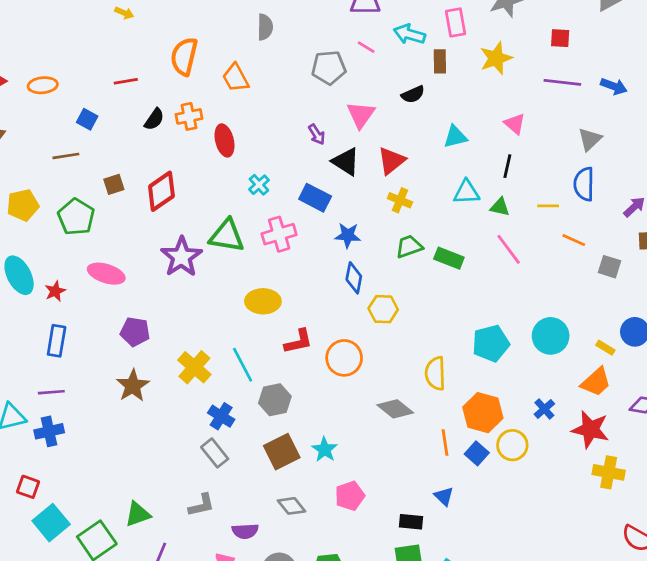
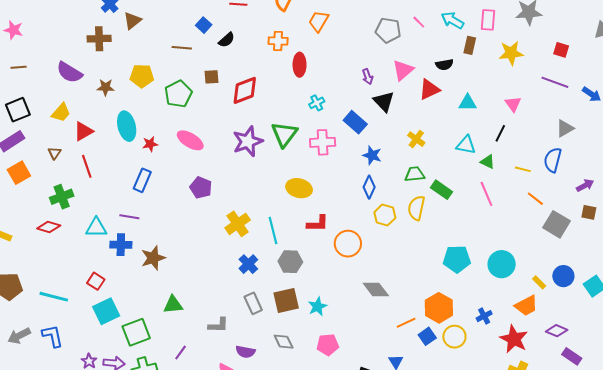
orange trapezoid: (236, 78) -> (319, 21), turned 45
black semicircle: (154, 119) -> (227, 40), moved
red triangle: (391, 161) -> (429, 90), moved
green triangle: (227, 236) -> (284, 134), turned 44
gray square: (610, 267) -> (557, 224), size x1.5
yellow semicircle: (435, 373) -> (416, 208), moved
brown star: (133, 386) -> (153, 258), moved
orange line: (445, 442) -> (406, 323), turned 60
gray rectangle: (215, 453) -> (253, 303), moved
green triangle: (138, 514) -> (173, 305), moved

